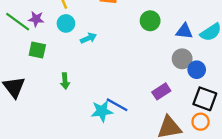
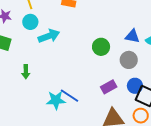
green circle: (150, 21) -> (101, 47), moved
cyan arrow: (88, 38) -> (49, 36), size x1.5
blue circle: (197, 70) -> (135, 86), moved

